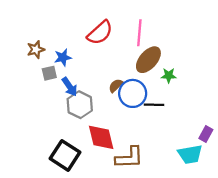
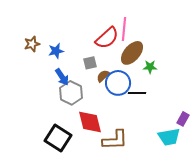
red semicircle: (100, 33) -> (107, 38), moved
gray square: (49, 73) -> (90, 63), moved

